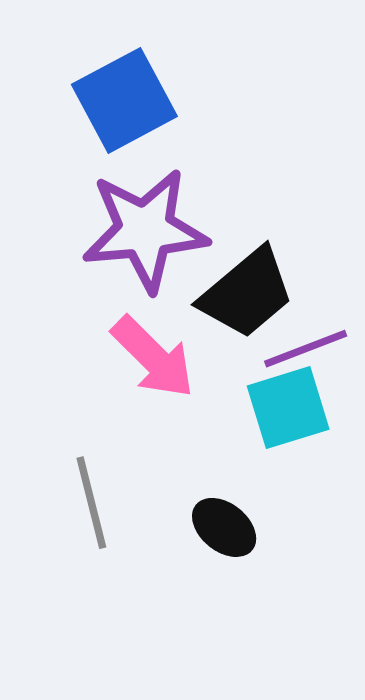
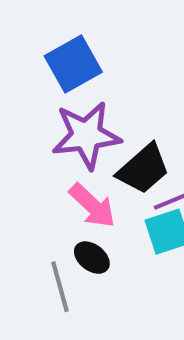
black ellipse: (224, 527) -> (92, 258), moved

